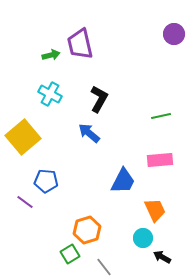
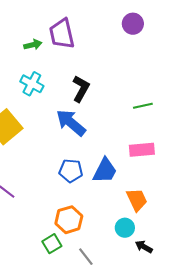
purple circle: (174, 34) -> (133, 24), moved
blue arrow: (89, 133) -> (71, 123), size x1.4
blue pentagon: (46, 181) -> (71, 171), moved

